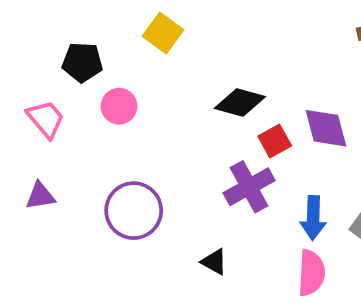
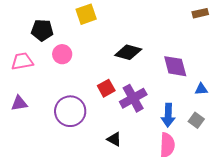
yellow square: (163, 33) -> (86, 14), turned 35
pink trapezoid: (46, 119) -> (22, 61), turned -60
red square: (275, 141) -> (106, 88), moved

